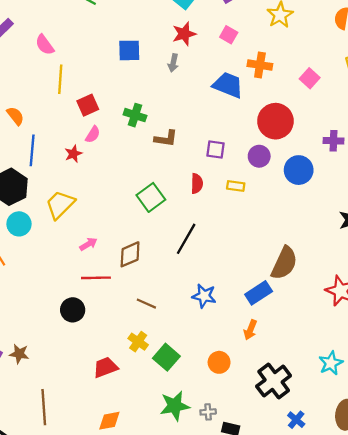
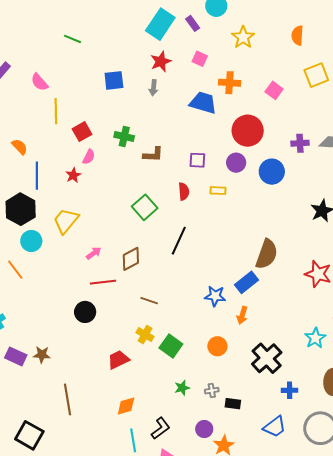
blue star: (204, 296) -> (215, 296), moved
green star: (175, 406) -> (182, 388), size x0.6
blue cross: (296, 420) -> (290, 390), turned -35

